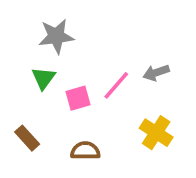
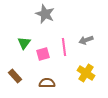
gray star: (56, 36) -> (45, 14), moved, turned 30
pink line: (116, 85) -> (64, 47), turned -48

